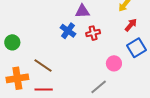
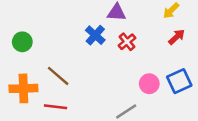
red cross: (93, 33) -> (127, 42), turned -32
blue square: (137, 48) -> (179, 81), moved

